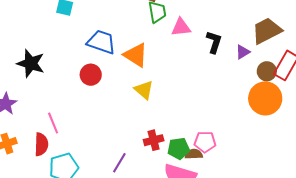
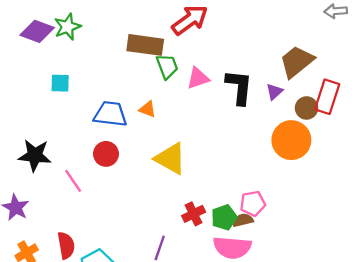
black L-shape: (214, 42) -> (239, 87), size x1.4
orange triangle: (136, 55) -> (148, 109), moved, size x0.6
yellow triangle: (144, 90) -> (170, 159), size x1.4
orange circle: (265, 98) -> (291, 140), moved
pink line: (53, 123) -> (73, 181), moved

